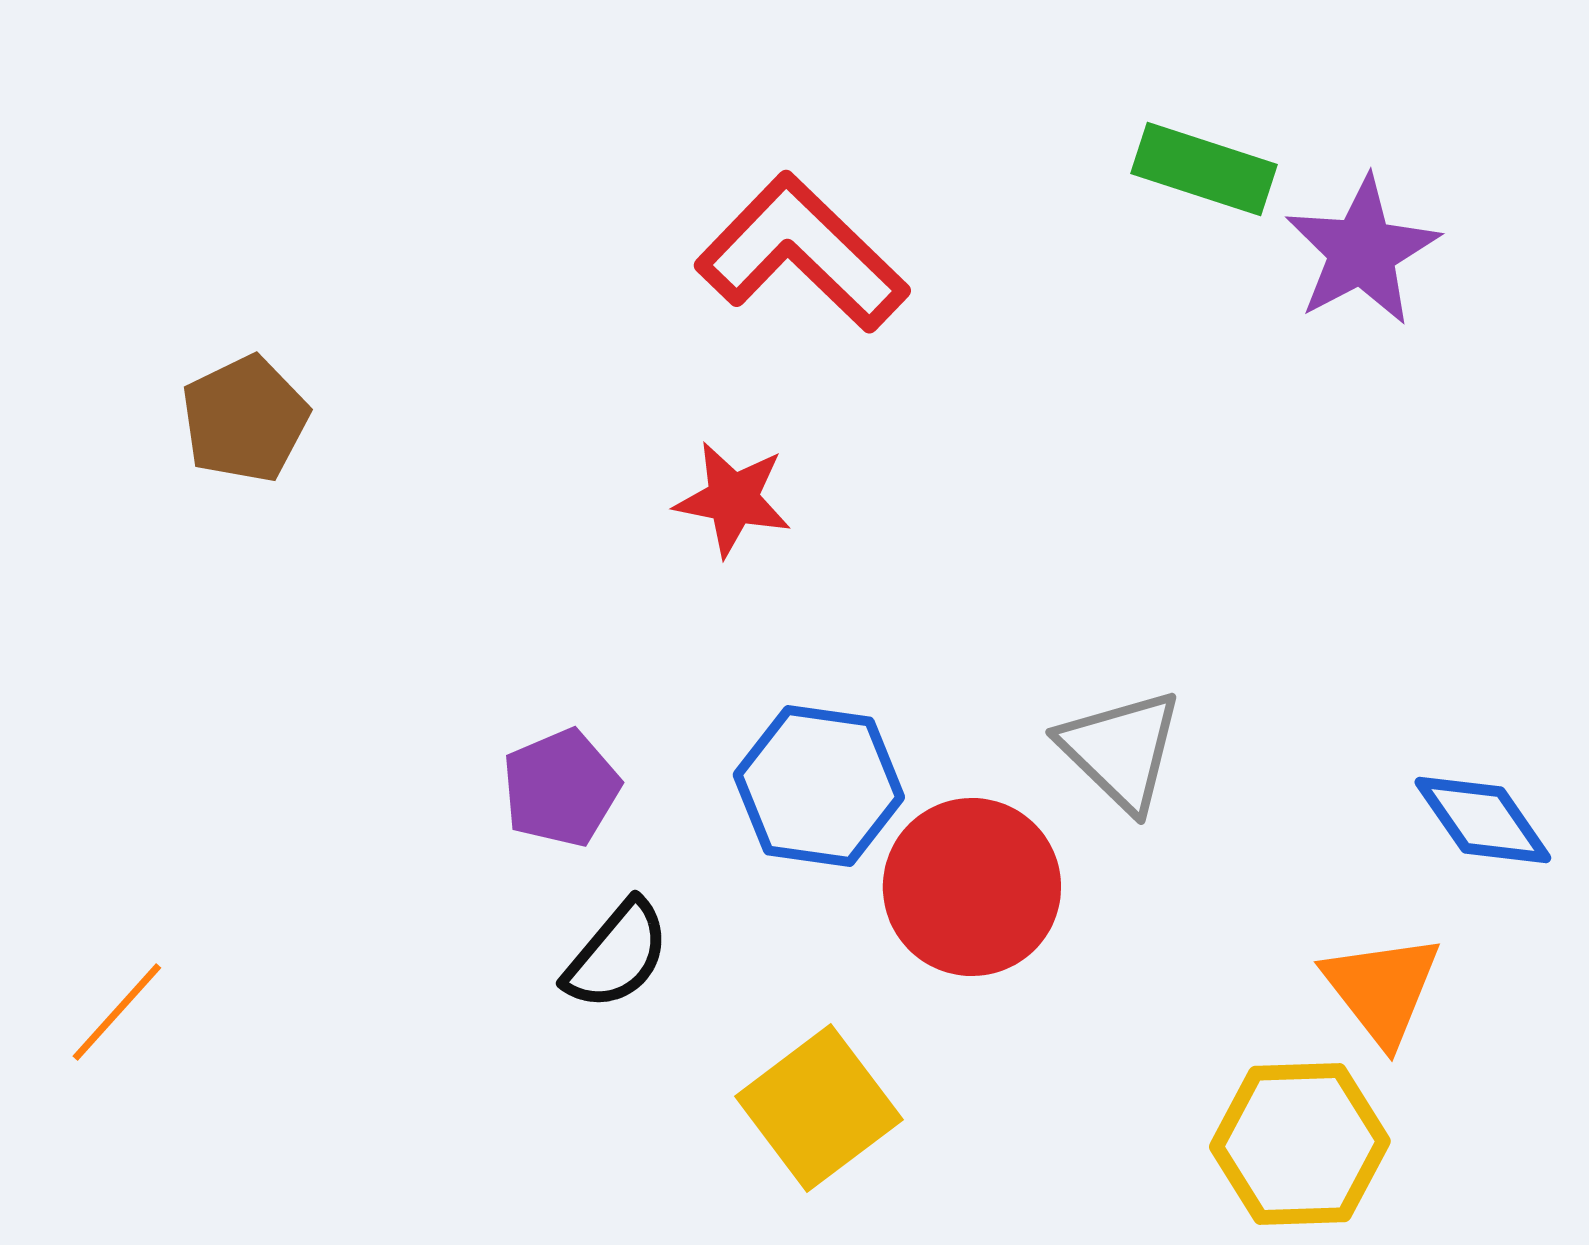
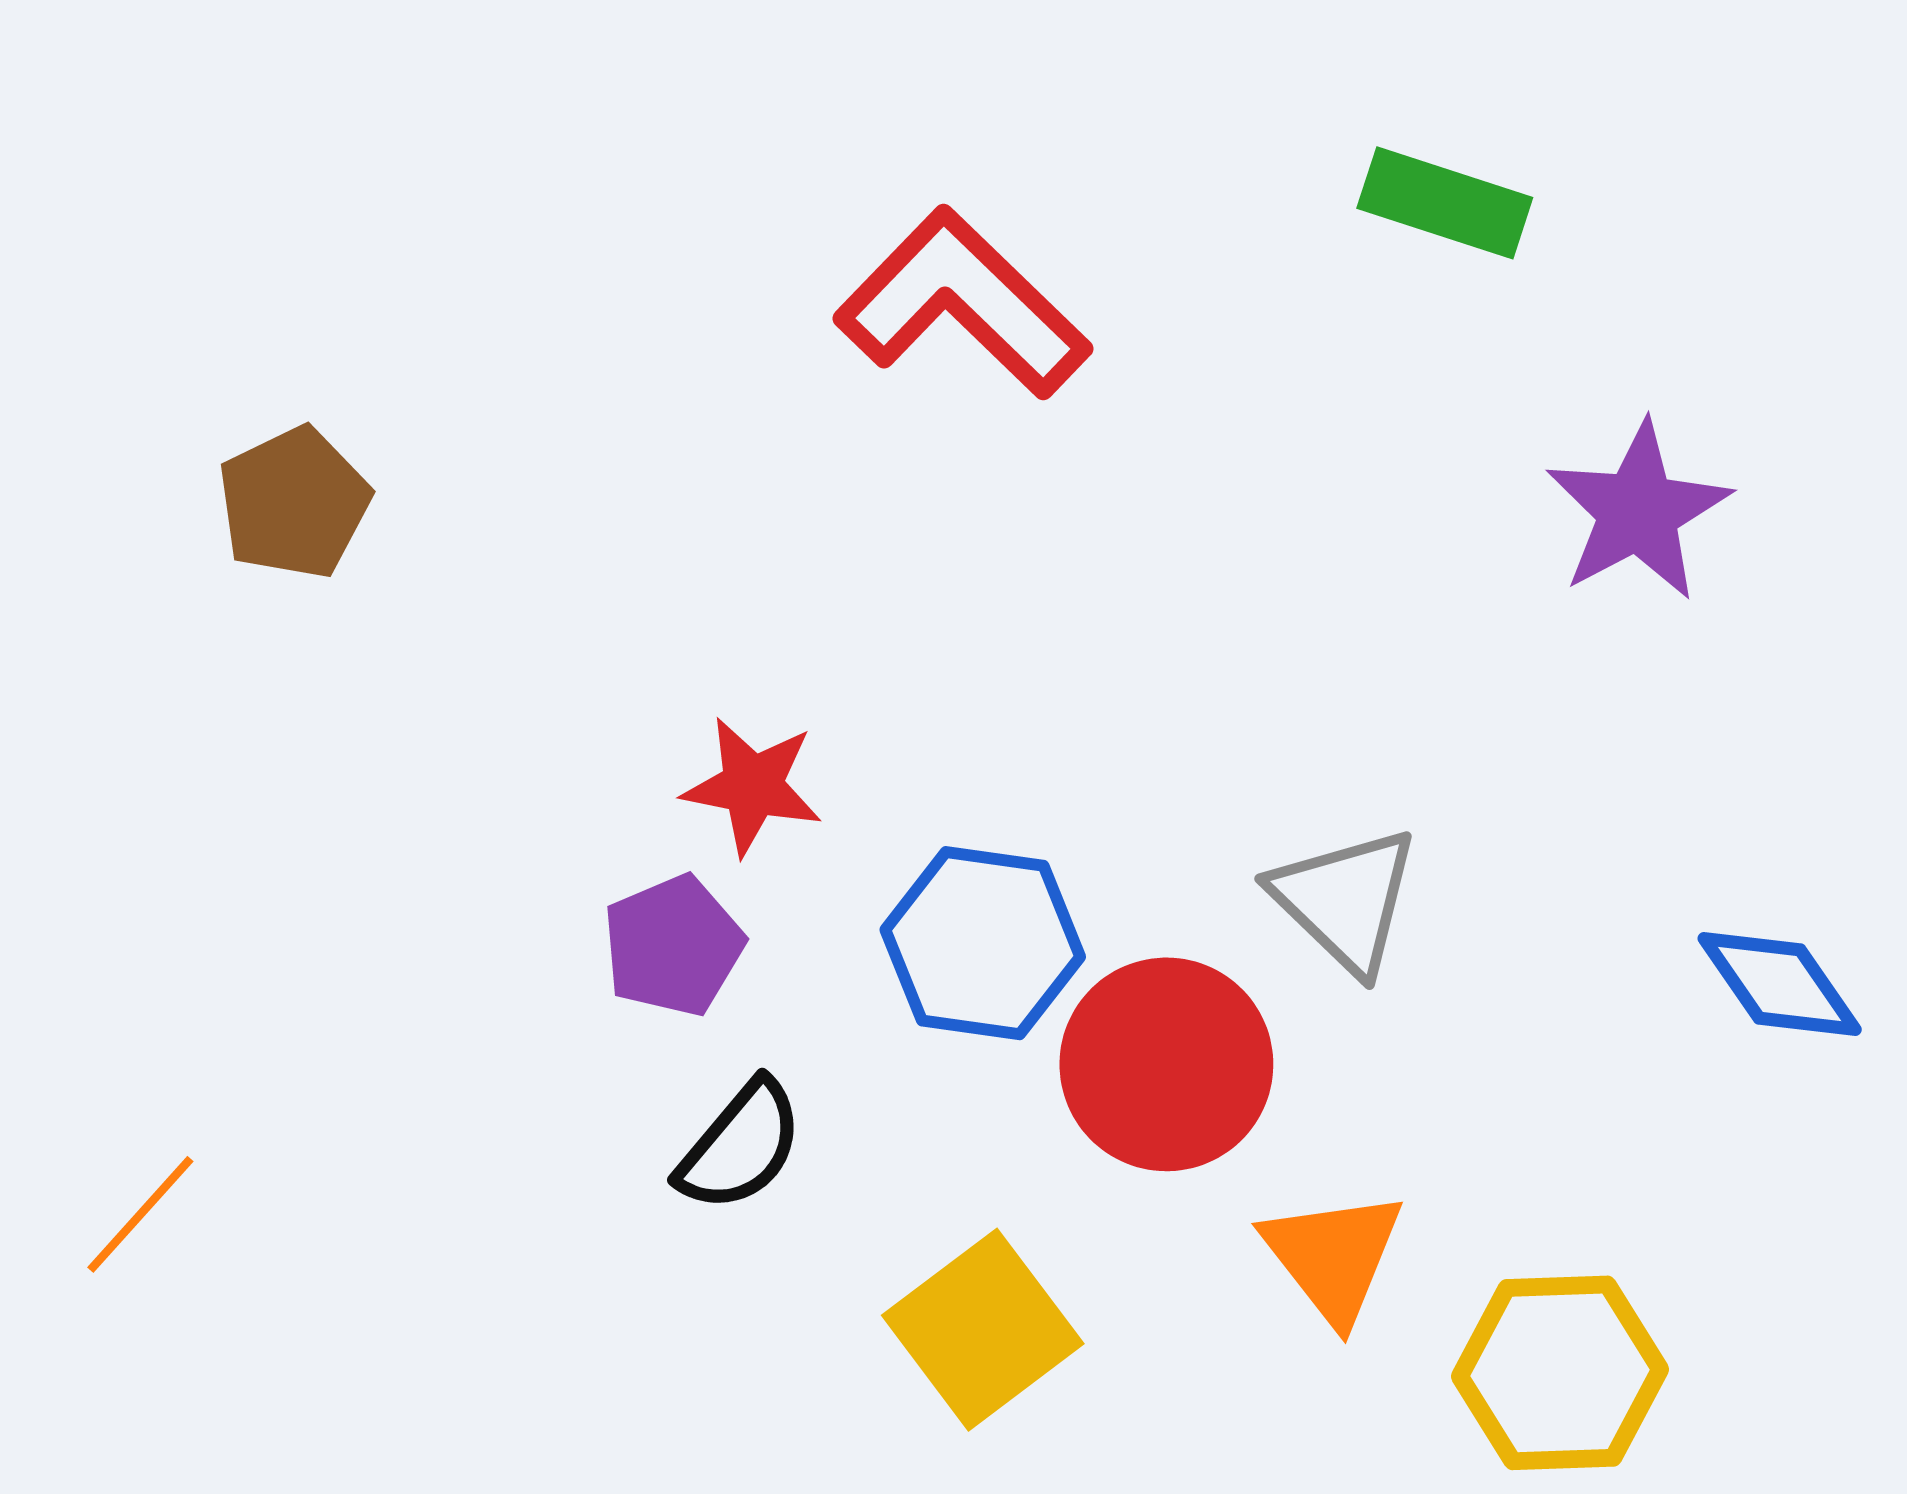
purple star: (1362, 251) -> (1638, 511), moved
red star: (733, 499) -> (752, 786), moved
orange triangle: (1382, 989) -> (1333, 1256), moved

